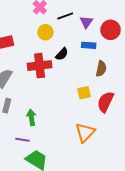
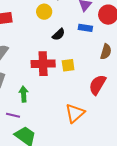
red cross: (40, 66) -> (43, 64), moved
brown semicircle: (101, 69) -> (106, 52), moved
yellow square: (84, 93) -> (68, 65), moved

